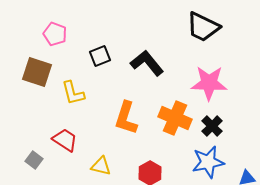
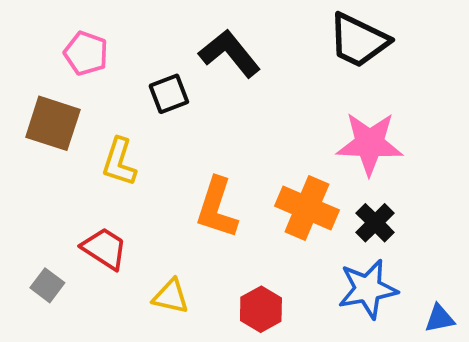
black L-shape: (147, 63) -> (230, 53), moved
yellow L-shape: (73, 93) -> (119, 162), turned 32

